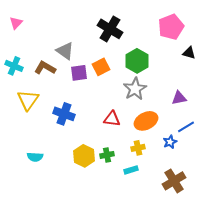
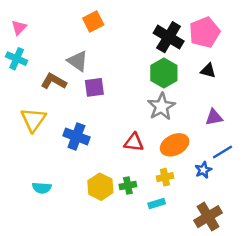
black cross: (110, 29) -> (169, 37), moved
black triangle: (189, 53) -> (208, 71), moved
cyan cross: (14, 66) -> (17, 59), moved
orange square: (101, 67) -> (93, 22), moved

